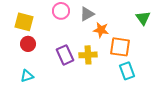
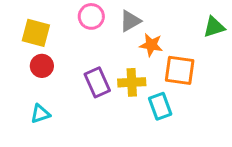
green triangle: (143, 18) -> (214, 27), turned 49
cyan rectangle: (127, 71) -> (160, 106), moved

